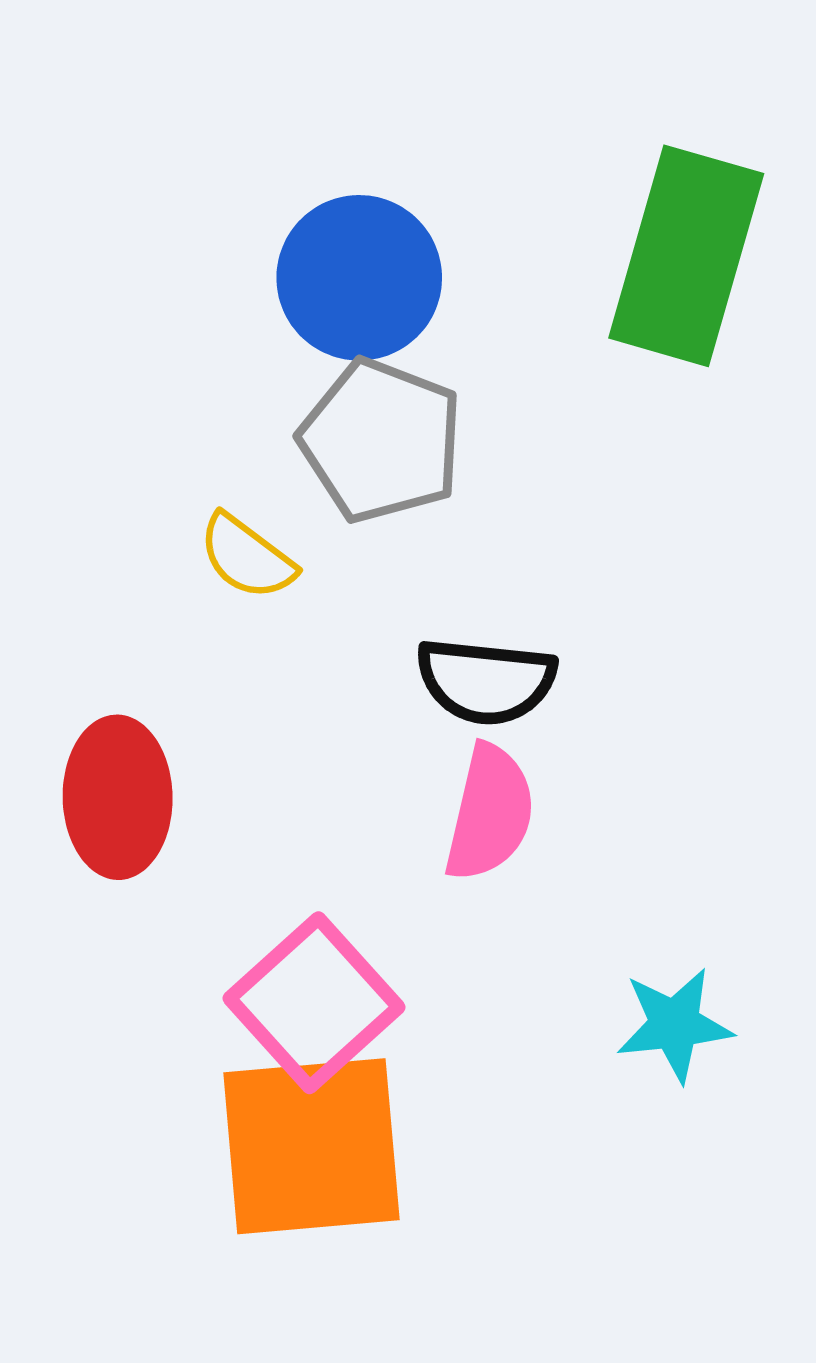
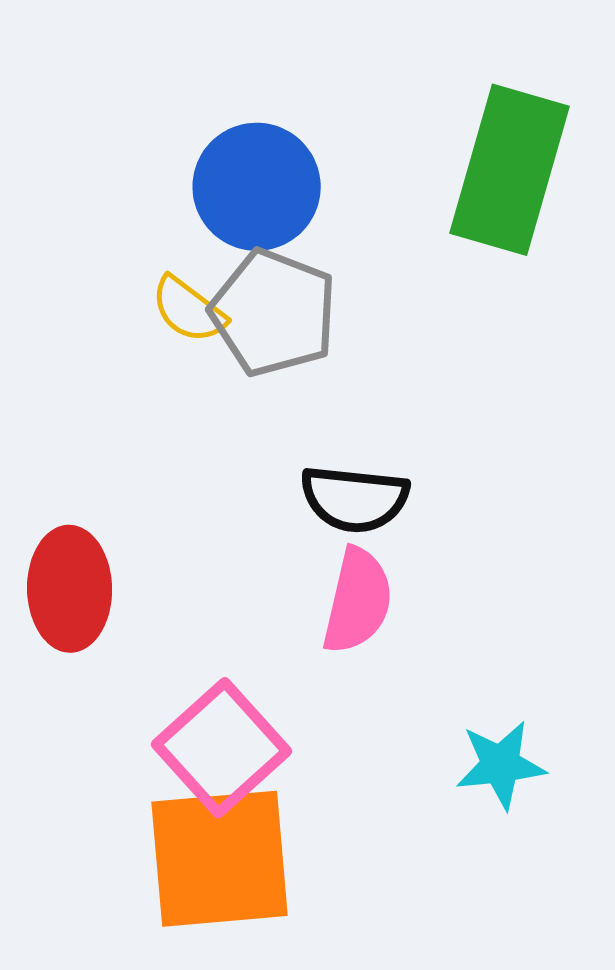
yellow semicircle: (247, 557) -> (189, 310), moved

